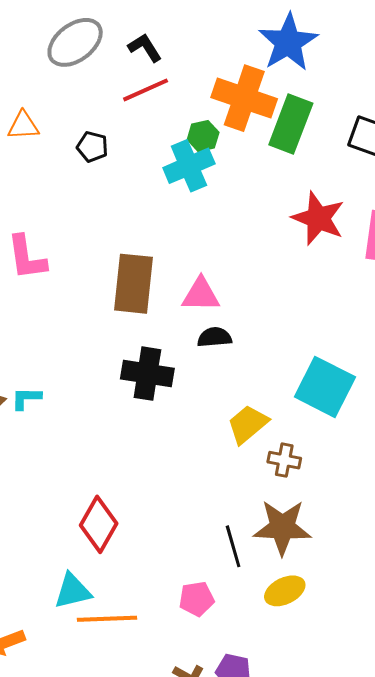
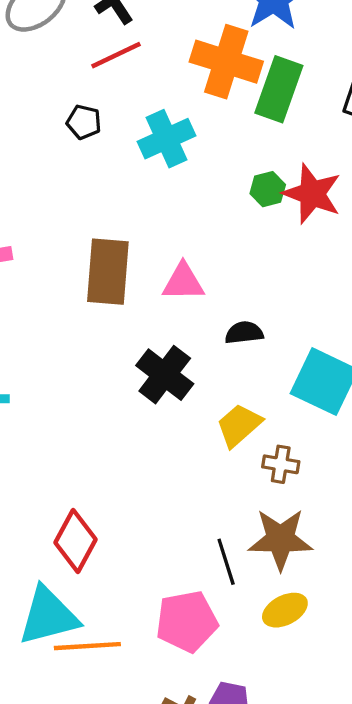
green hexagon: (203, 136) -> (268, 189), moved
black pentagon: (92, 147) -> (84, 122), moved
black semicircle: (214, 337) -> (244, 333), moved
black cross: (147, 374) -> (165, 375), moved, turned 30
cyan triangle: (73, 591) -> (48, 616), size x1.5
pink pentagon: (196, 599) -> (187, 621), size x1.6

